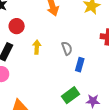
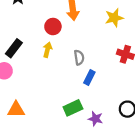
red circle: (17, 26) -> (53, 26), moved

